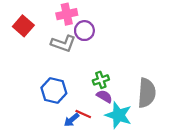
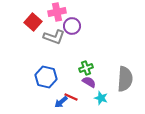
red square: (23, 26) -> (33, 22), moved
cyan star: (118, 115) -> (101, 98), size x0.6

